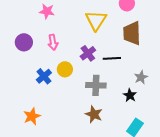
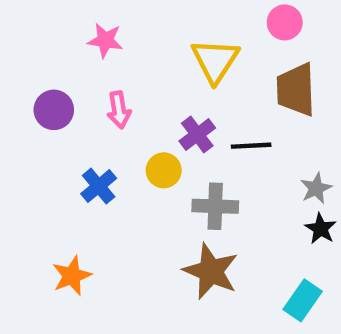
yellow circle: (65, 69) -> (164, 170), moved
black star: (130, 95) -> (321, 229), moved
brown star: (94, 114) -> (211, 271), size x1.4

